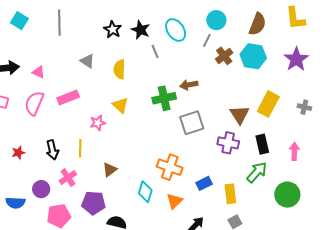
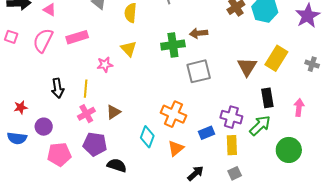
purple cross: (228, 143) -> (231, 117), moved
red star: (18, 153) -> (21, 107), moved
pink cross: (68, 178) -> (86, 114), moved

